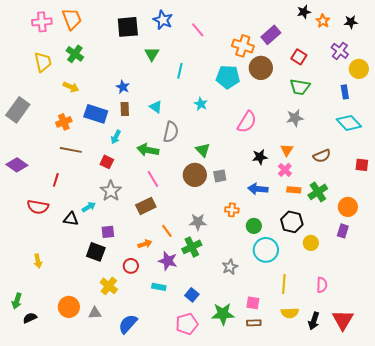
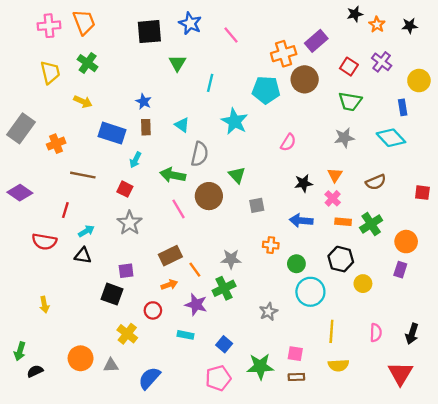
orange cross: (243, 46) -> (284, 54), turned -35
purple cross: (340, 51) -> (382, 62), moved
cyan star: (201, 104) -> (235, 121), size x1.6
orange cross: (64, 122) -> (56, 144), moved
pink semicircle: (247, 122) -> (288, 142), size x0.7
cyan diamond: (349, 123) -> (391, 138), moved
brown circle: (195, 175) -> (209, 196), moved
brown rectangle: (146, 206) -> (170, 256), moved
cyan arrow: (89, 207) -> (86, 231), moved
black arrow: (314, 321) -> (412, 334), moved

